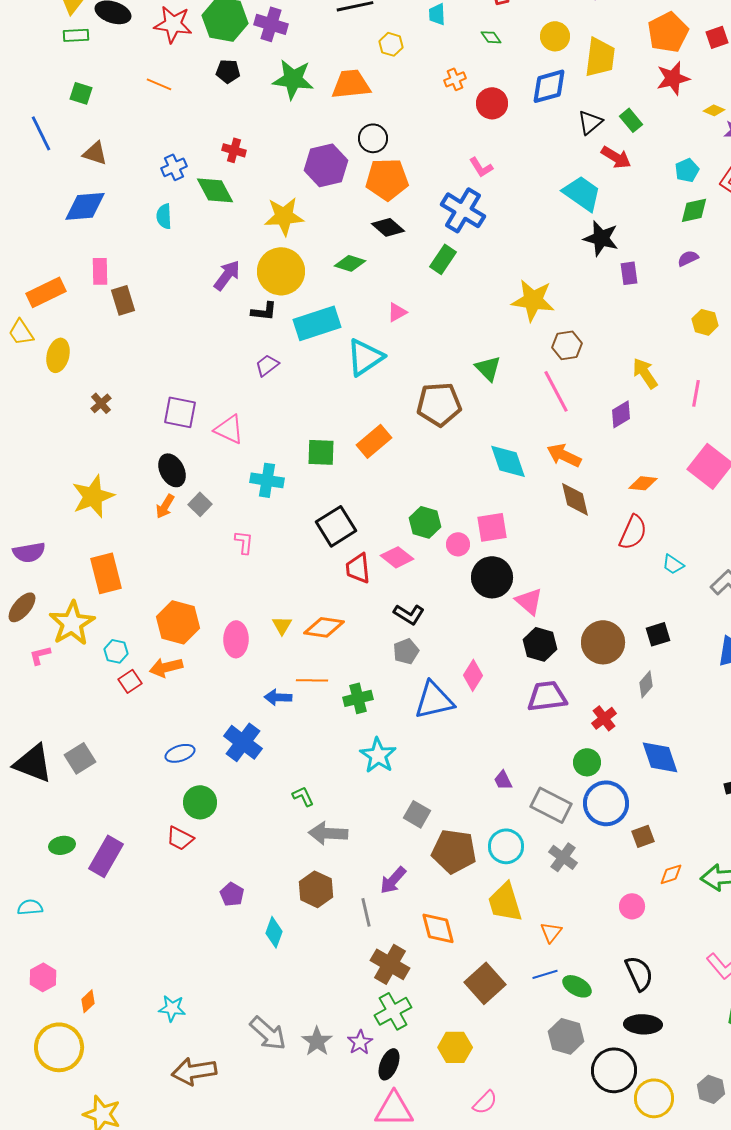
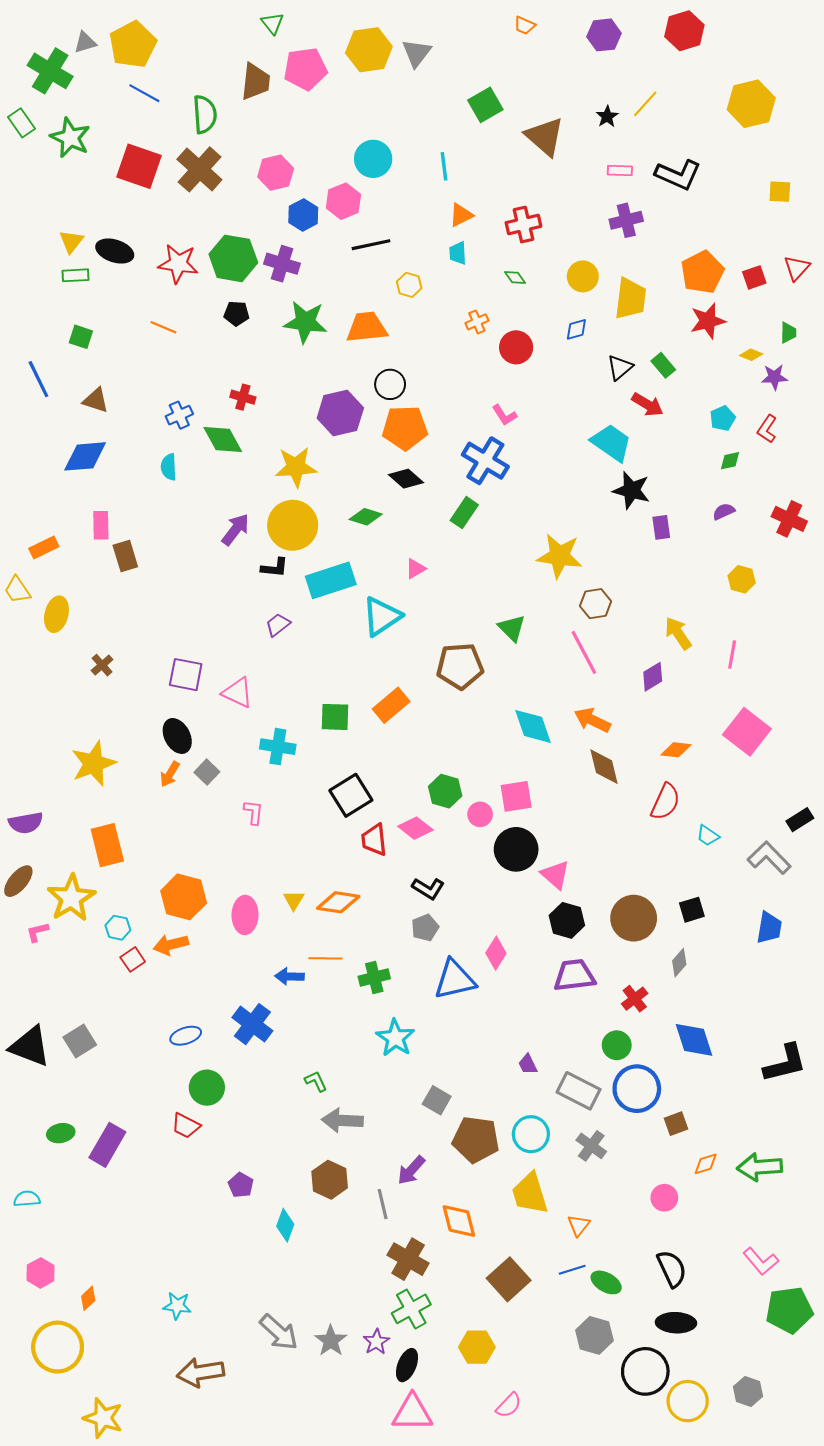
blue diamond: (549, 86) -> (576, 329), size x0.6
green diamond: (694, 210) -> (730, 461), size x0.7
orange rectangle: (46, 292) -> (44, 548), size x0.7

